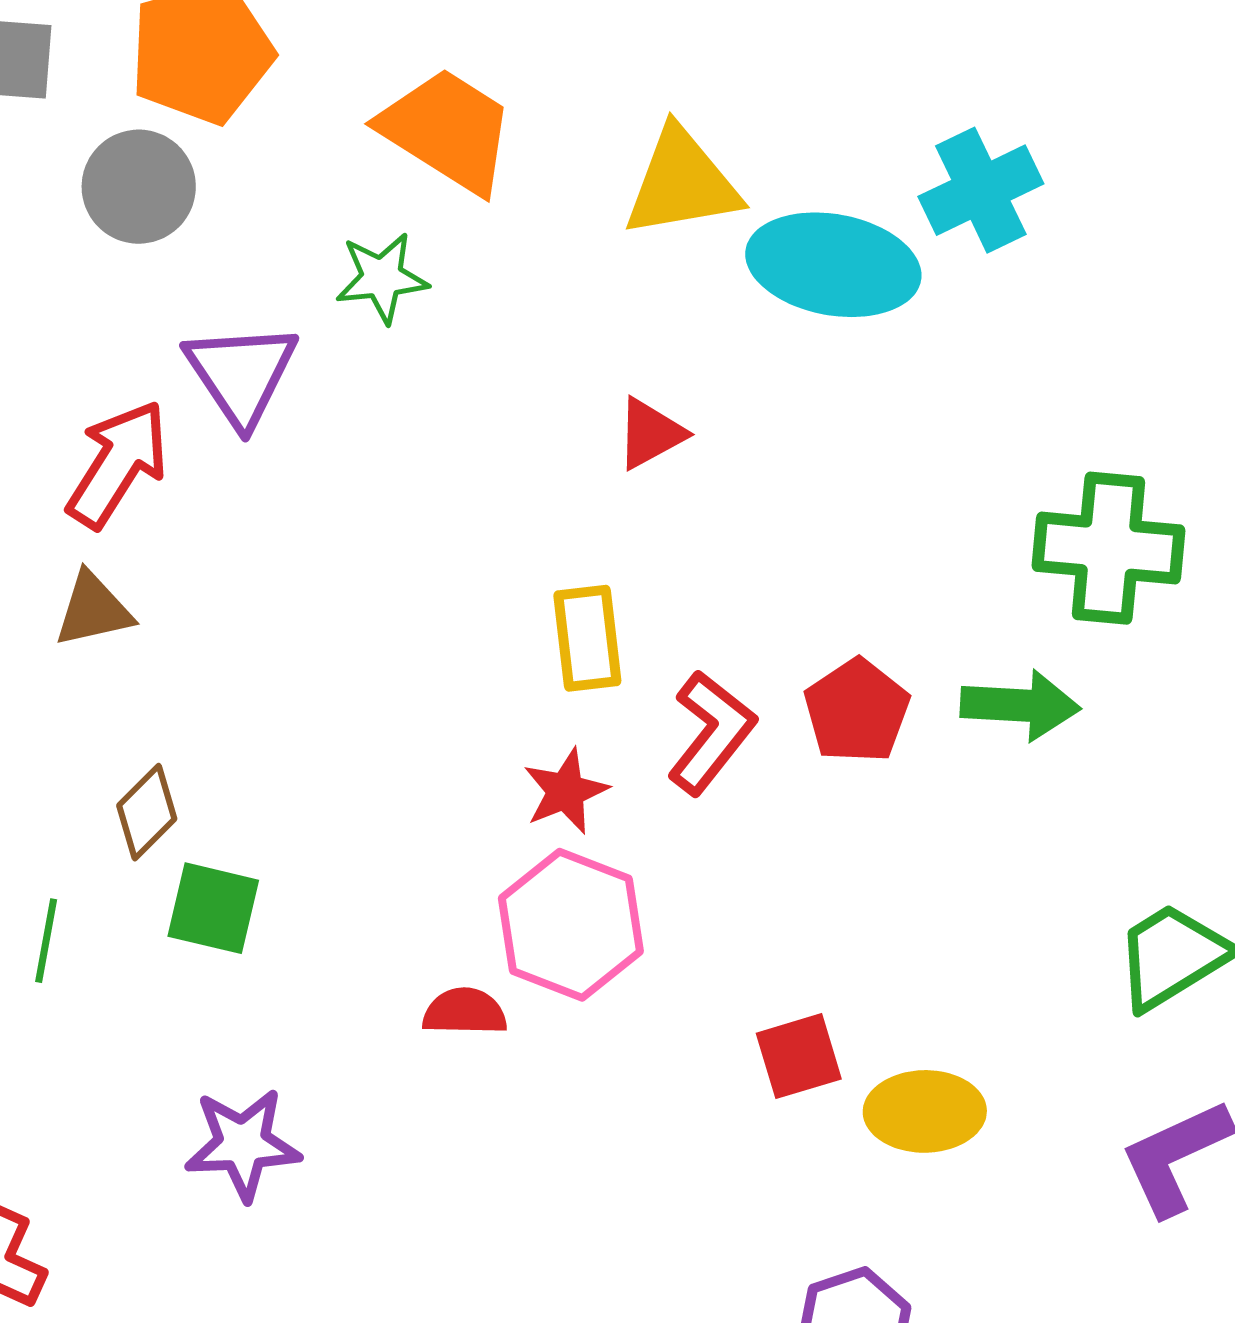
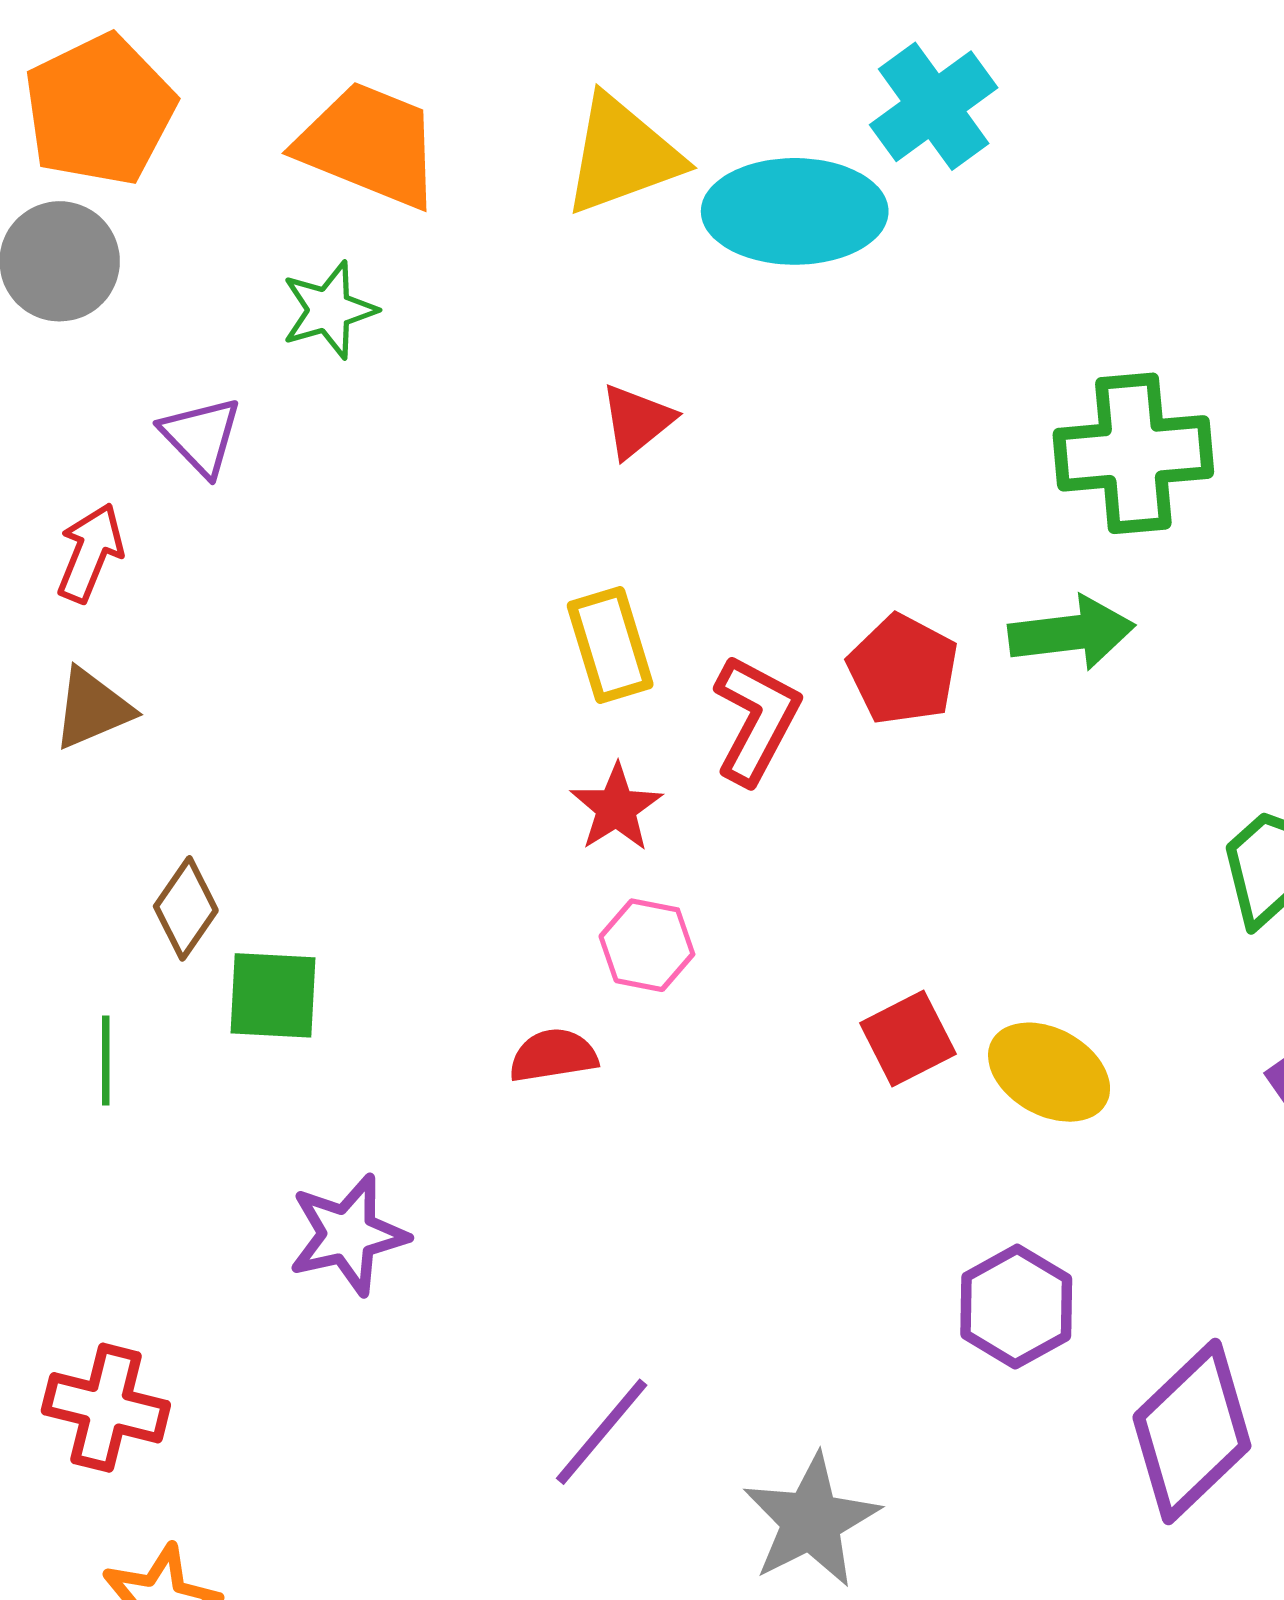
purple triangle: (241, 374) -> (201, 436), size x0.7
red arrow: (118, 464) -> (90, 553), size x0.7
pink hexagon: (571, 925) -> (647, 945), size x0.6
yellow ellipse: (925, 1111) -> (1049, 1072), turned 40

